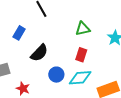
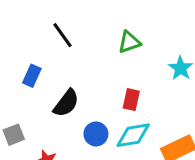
green triangle: (83, 29) -> (129, 42), moved

